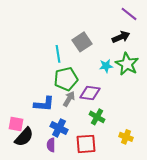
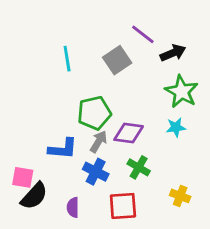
purple line: (129, 14) -> (143, 34), moved
cyan line: (58, 54) -> (67, 59), moved
cyan star: (106, 66) -> (176, 127), moved
blue cross: (59, 128) -> (96, 172), moved

